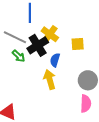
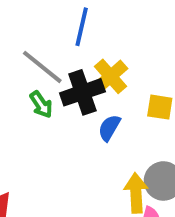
yellow arrow: (50, 79) -> (136, 193), moved

